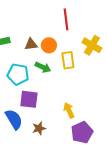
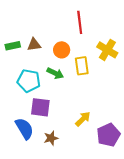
brown triangle: (31, 44) -> (34, 45), moved
yellow arrow: (69, 110) -> (83, 119), turned 70
purple pentagon: (82, 132) -> (108, 135), moved

